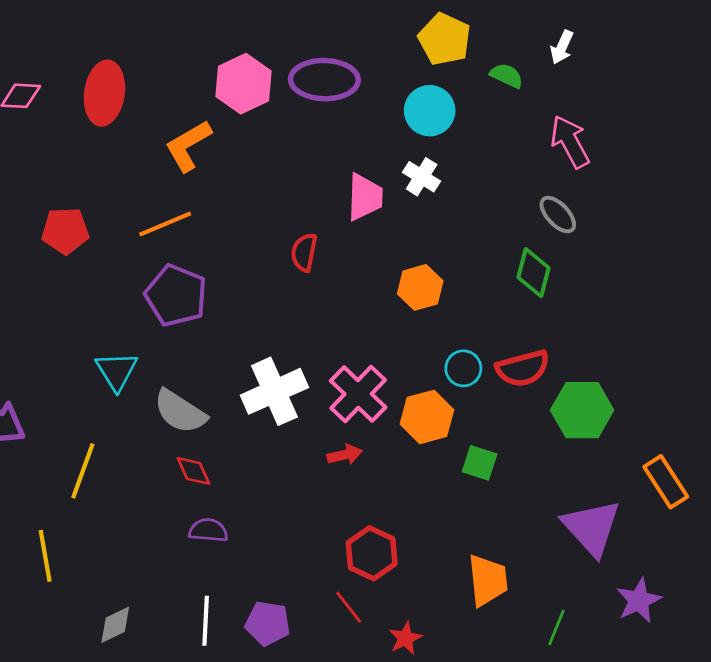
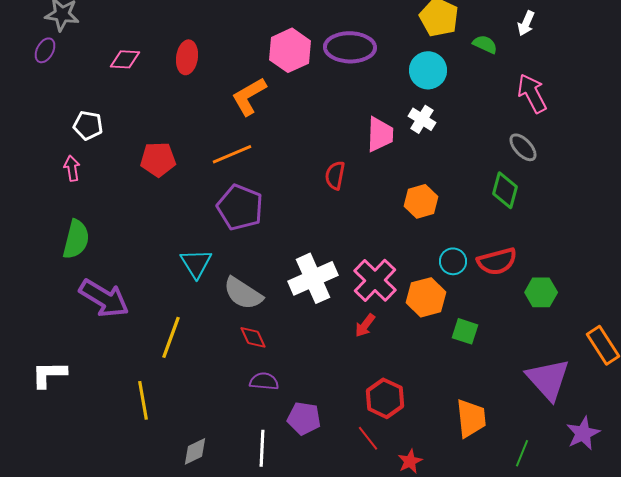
red ellipse: (104, 93) -> (187, 57), size x0.7
green hexagon: (582, 410) -> (541, 292), size x0.7
red arrow: (345, 455) -> (365, 325), turned 140
purple pentagon: (268, 623) -> (304, 418), moved

